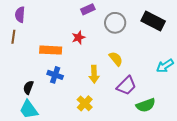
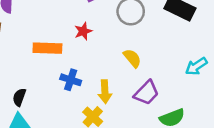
yellow arrow: (94, 74) -> (105, 92), moved
blue cross: (55, 75) -> (71, 80), moved

